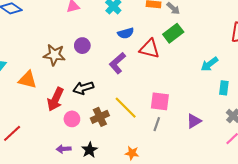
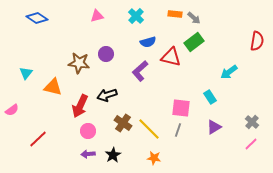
cyan rectangle: (224, 88) -> (210, 97), moved, turned -40
yellow line: (126, 108) -> (149, 129), moved
brown cross: (100, 117) -> (123, 123), turned -30
pink circle: (72, 119) -> (88, 131), moved

